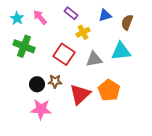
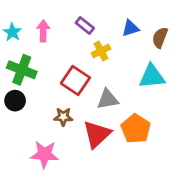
pink arrow: (40, 17) -> (43, 31), turned 42
gray triangle: (94, 59) -> (108, 99), moved
black circle: (37, 84) -> (15, 101), moved

